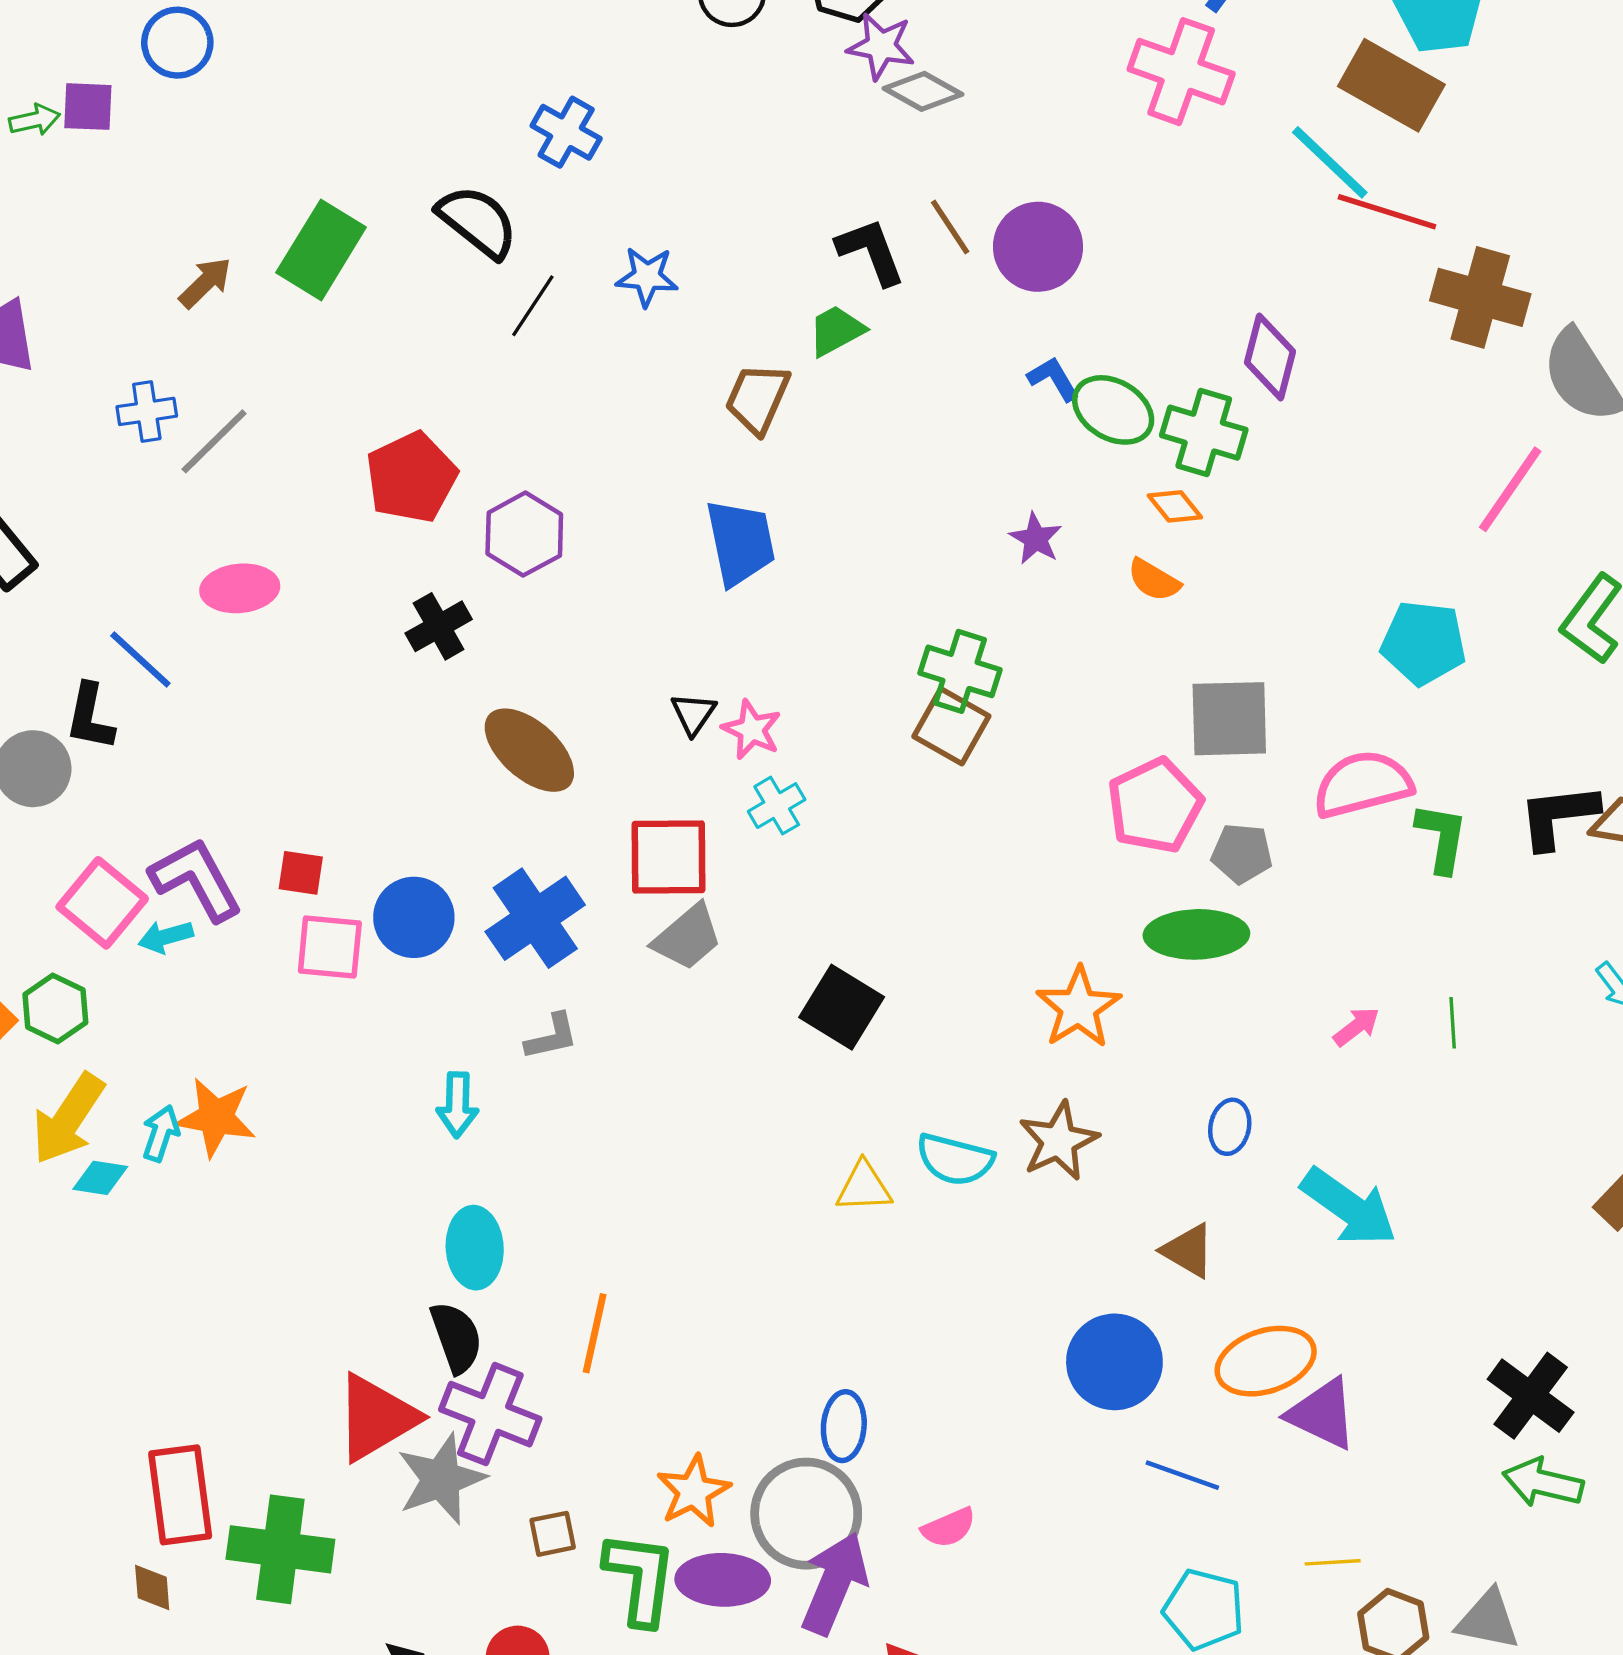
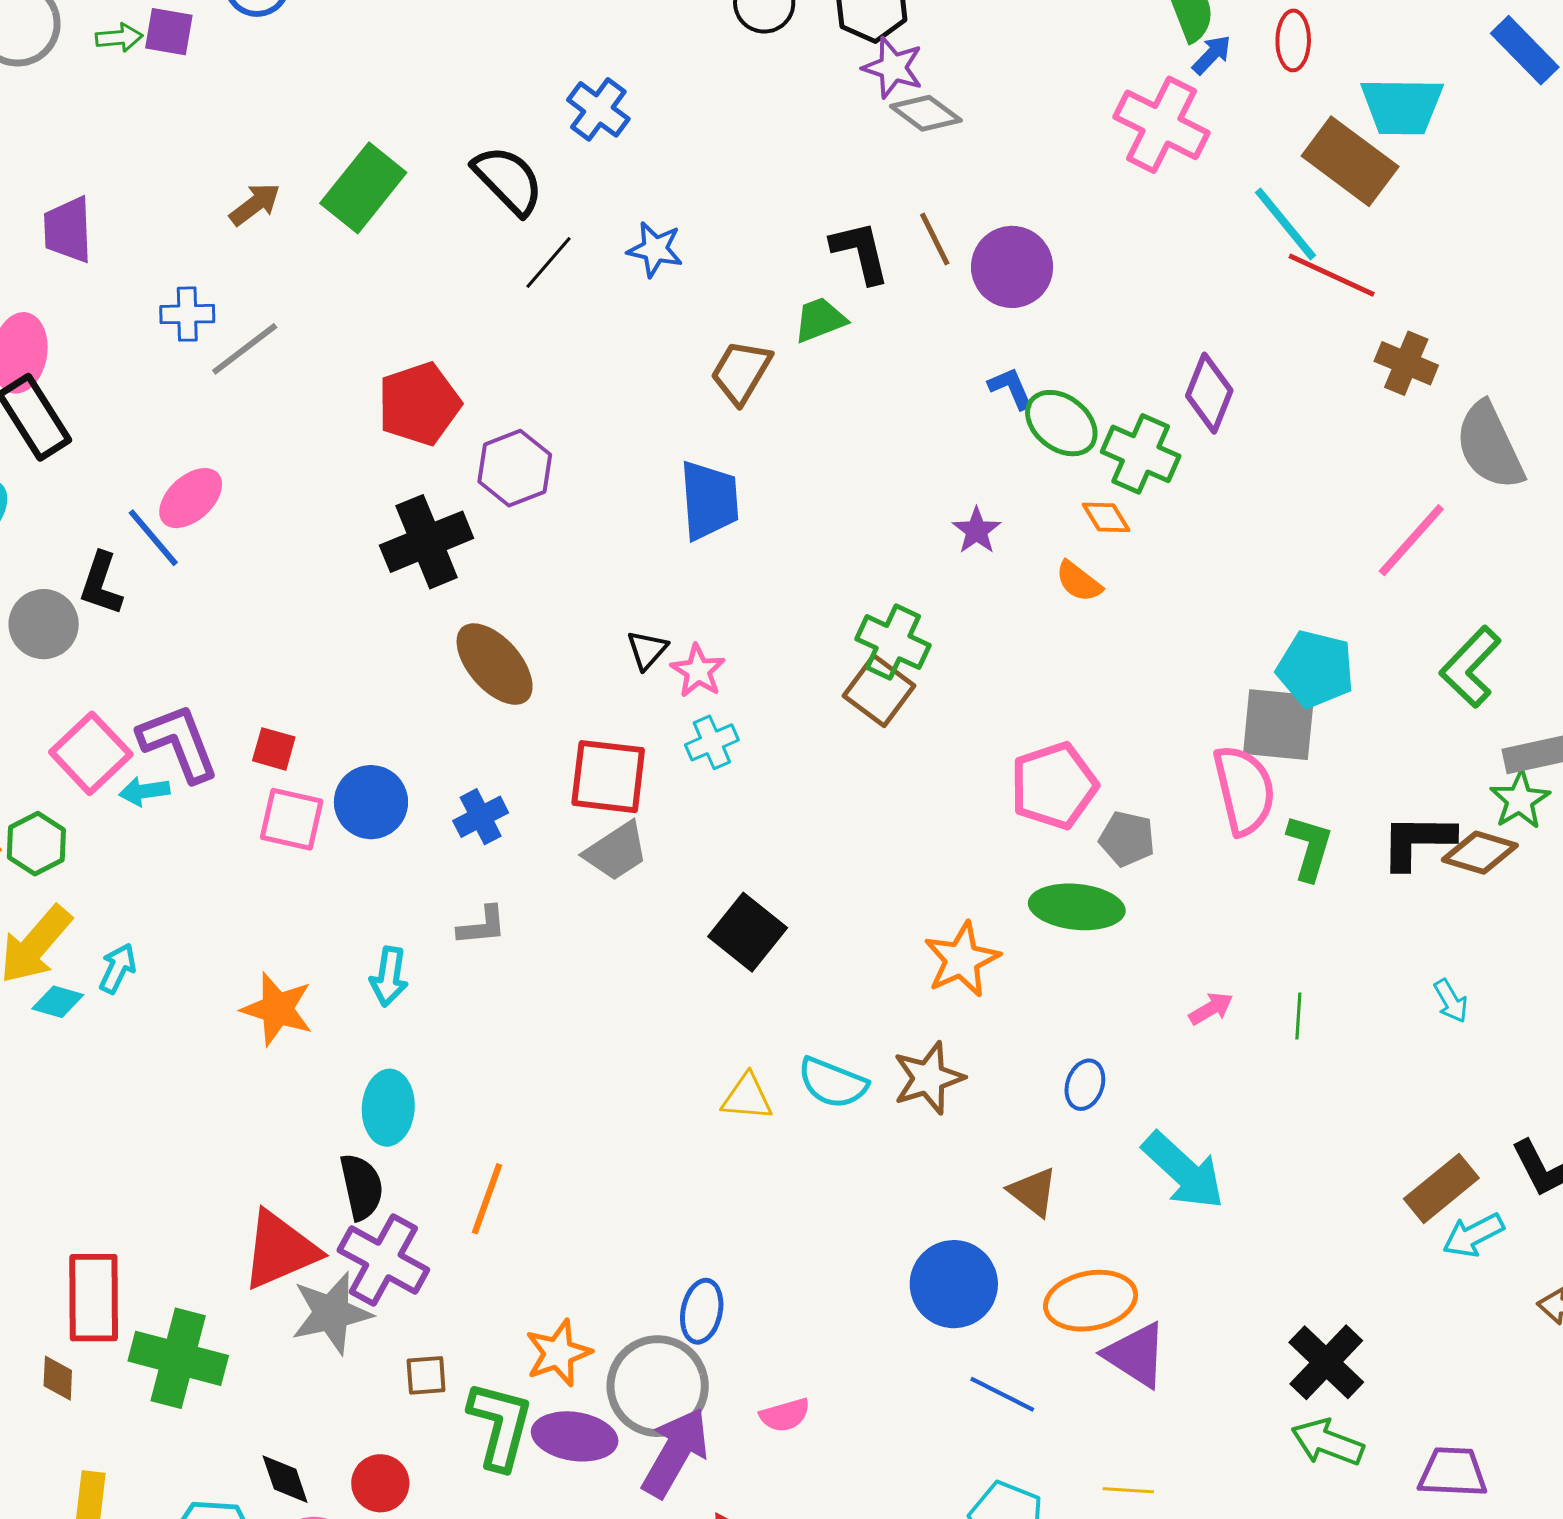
brown cross: (1480, 297) -> (1406, 363), size x0.7
pink ellipse: (240, 588) -> (191, 498), moved, turned -44
black cross: (439, 626) -> (427, 542), size x1.5
gray square: (1229, 719) -> (1279, 725), moved
pink semicircle: (1363, 784) -> (1244, 790), turned 84
blue cross: (535, 918) -> (481, 817), size x0.6
orange star: (216, 1117) -> (277, 1009), moved

